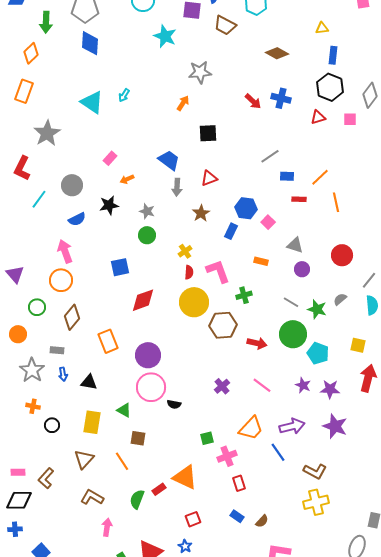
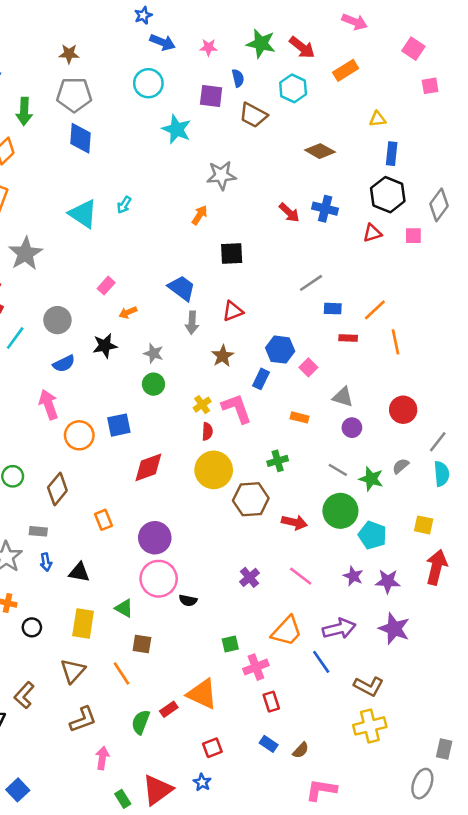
pink L-shape: (218, 271) -> (237, 408), moved
orange circle: (61, 280) -> (79, 435), moved
orange rectangle: (108, 341) -> (104, 520), size x0.7
brown L-shape: (92, 497) -> (83, 720), turned 130

